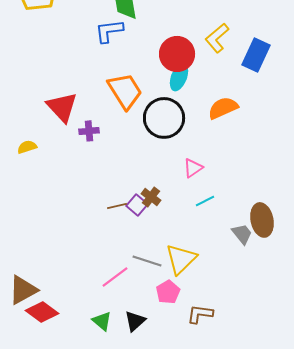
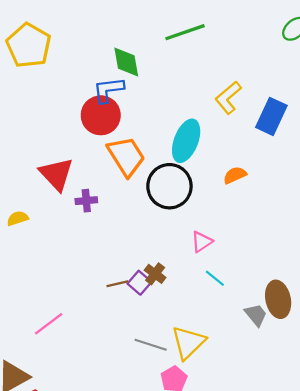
red circle: (177, 54) -> (101, 115), moved
cyan ellipse: (179, 77) -> (186, 141), size x1.4
orange semicircle: (223, 108) -> (235, 175), size x0.7
cyan line: (205, 201) -> (215, 278), turned 66
pink line: (115, 277) -> (49, 324), moved

